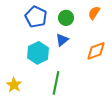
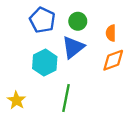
orange semicircle: (94, 13) -> (111, 33), moved, turned -32
blue triangle: (62, 40) -> (73, 47), size x1.5

